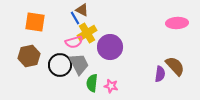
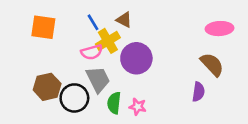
brown triangle: (82, 10) -> (124, 20), moved
brown hexagon: (29, 56) -> (47, 87), moved
black circle: (60, 65) -> (74, 98), moved
brown semicircle: (175, 66) -> (212, 64), moved

